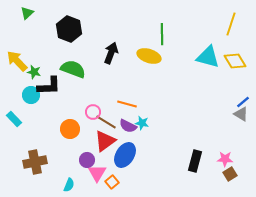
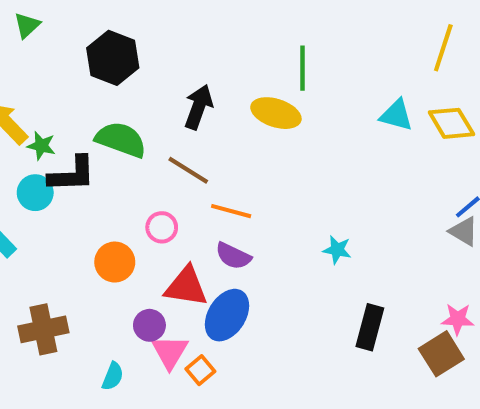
cyan triangle: (208, 57) -> (396, 115), size x0.7
brown line: (106, 122) -> (188, 170), moved
cyan star: (142, 123) -> (337, 250), moved
red triangle: (105, 141) -> (186, 287), turned 45
pink star: (225, 159) -> (458, 319), moved
brown square: (230, 174) -> (441, 354), size x1.5

